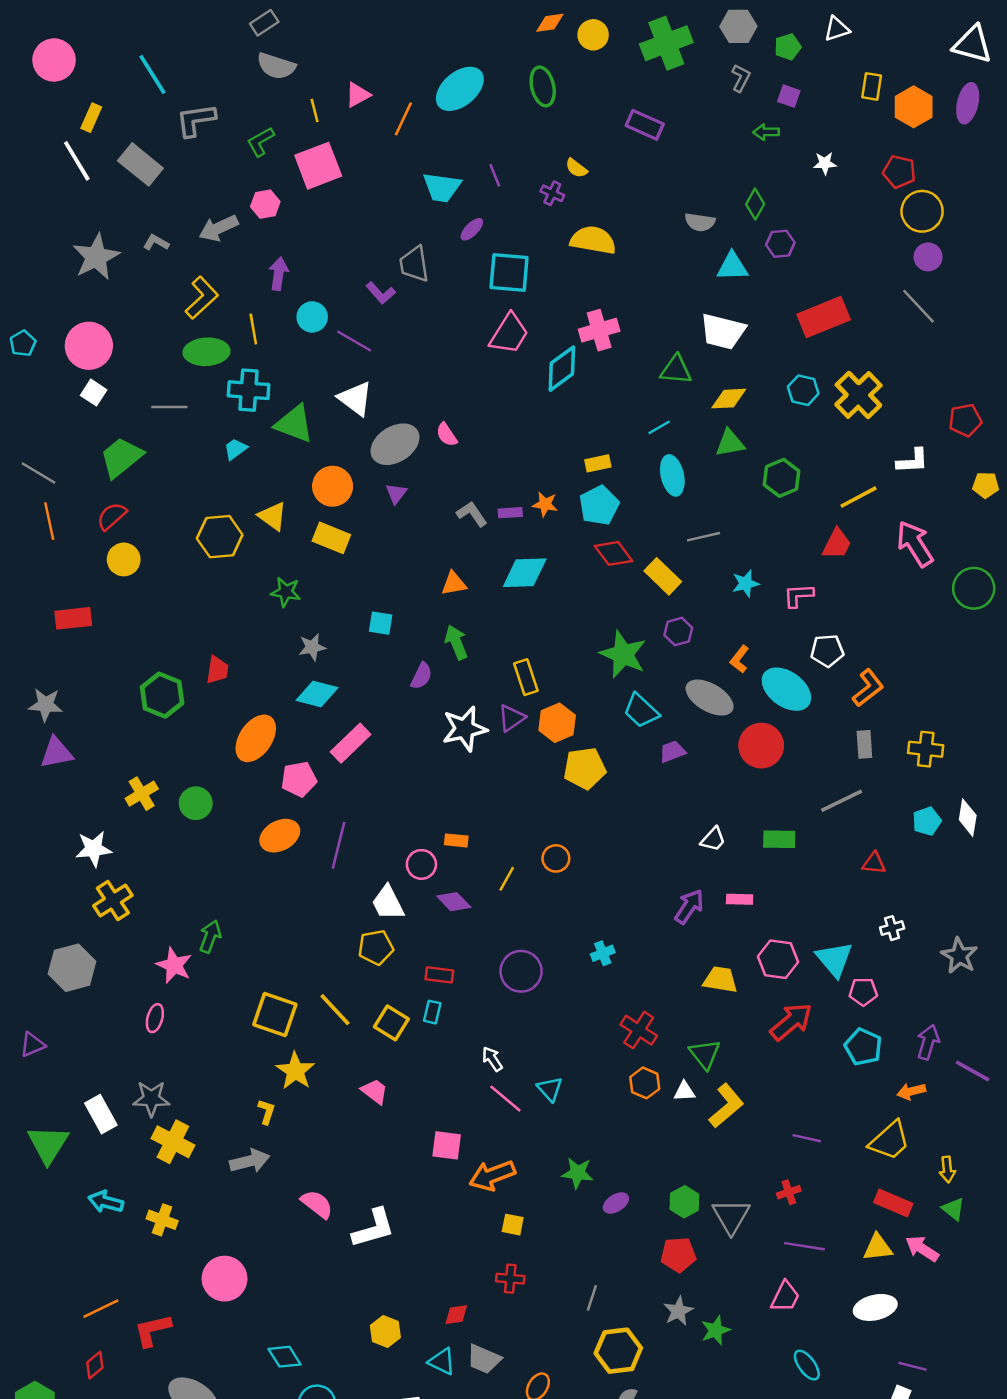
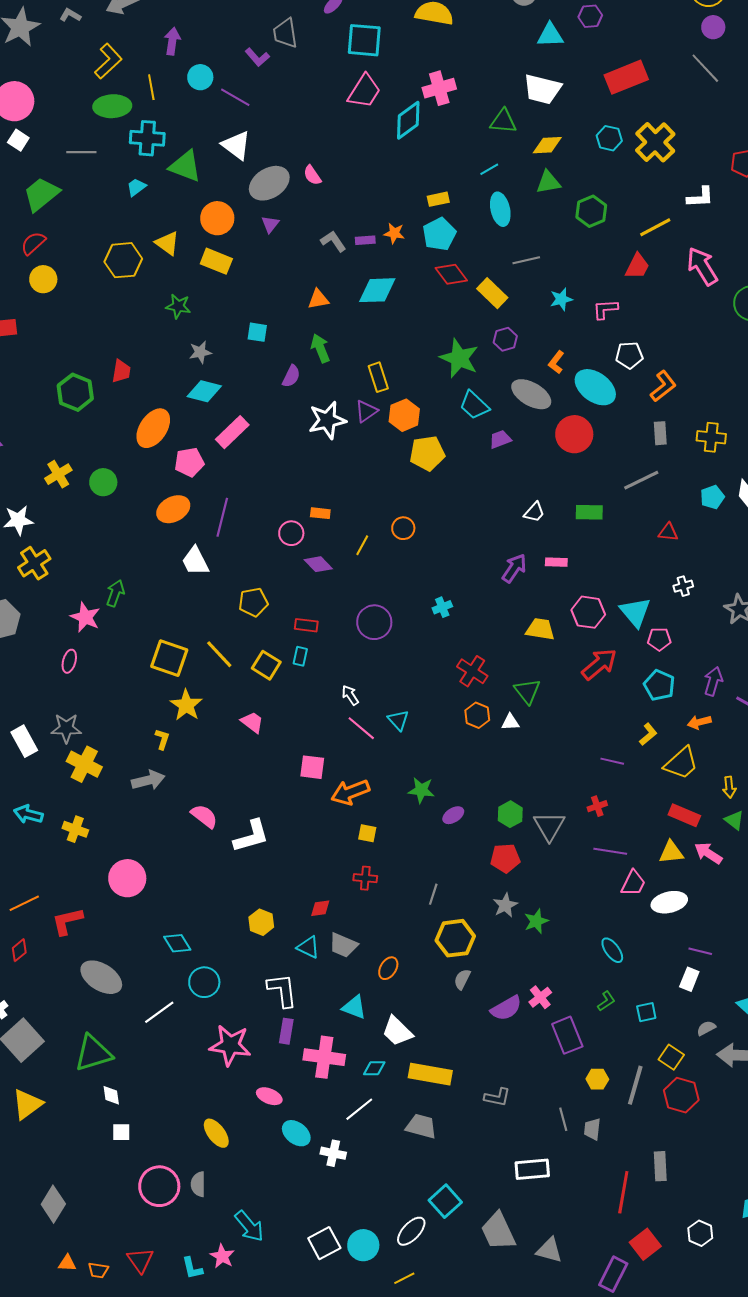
white trapezoid: (388, 903) -> (195, 561), moved
yellow L-shape: (726, 1106) -> (648, 734), moved, size x0.6
pink trapezoid: (785, 1297) -> (633, 883), moved

